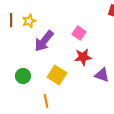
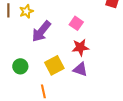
yellow square: (57, 75) -> (54, 65), turned 30
purple triangle: (102, 75) -> (80, 69), moved

